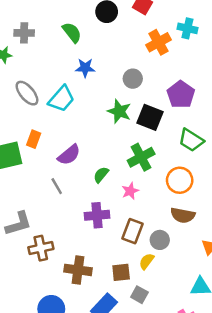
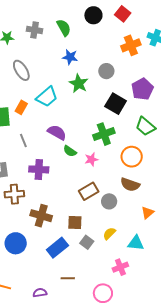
gray cross: (24, 33) -> (35, 30), moved
cyan trapezoid: (62, 99) -> (47, 97), moved
green star: (119, 111) -> (79, 84), moved
purple semicircle: (69, 155) -> (57, 132), moved, turned -120
green semicircle: (101, 175) -> (70, 151), moved, turned -104
gray line: (57, 186) -> (23, 141), moved
purple cross: (97, 215) -> (39, 169), moved
brown rectangle: (133, 231) -> (89, 191), turned 30
yellow semicircle: (147, 261) -> (109, 233), moved

